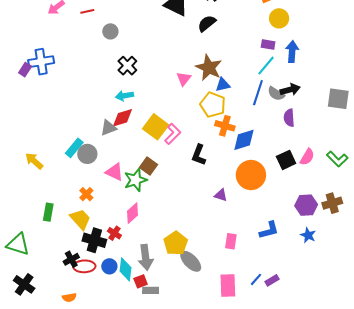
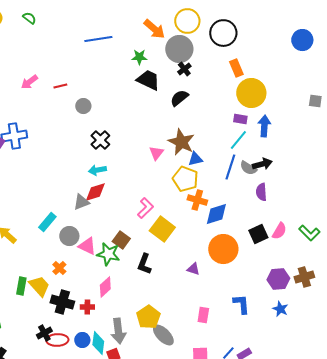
yellow circle: (279, 18) -> (251, 93), size x1.5
gray square: (338, 99) -> (315, 101), moved, size x0.6
yellow square: (156, 127) -> (162, 229), moved
gray circle: (87, 154) -> (69, 236), moved
black L-shape: (199, 155) -> (144, 264), moved
green star: (136, 180) -> (108, 254), turned 30
yellow trapezoid: (80, 219) -> (39, 286), moved
blue L-shape: (269, 230) -> (241, 304), turned -80
red cross: (114, 233) -> (87, 307), turned -32
black cross: (94, 240) -> (62, 302), moved

